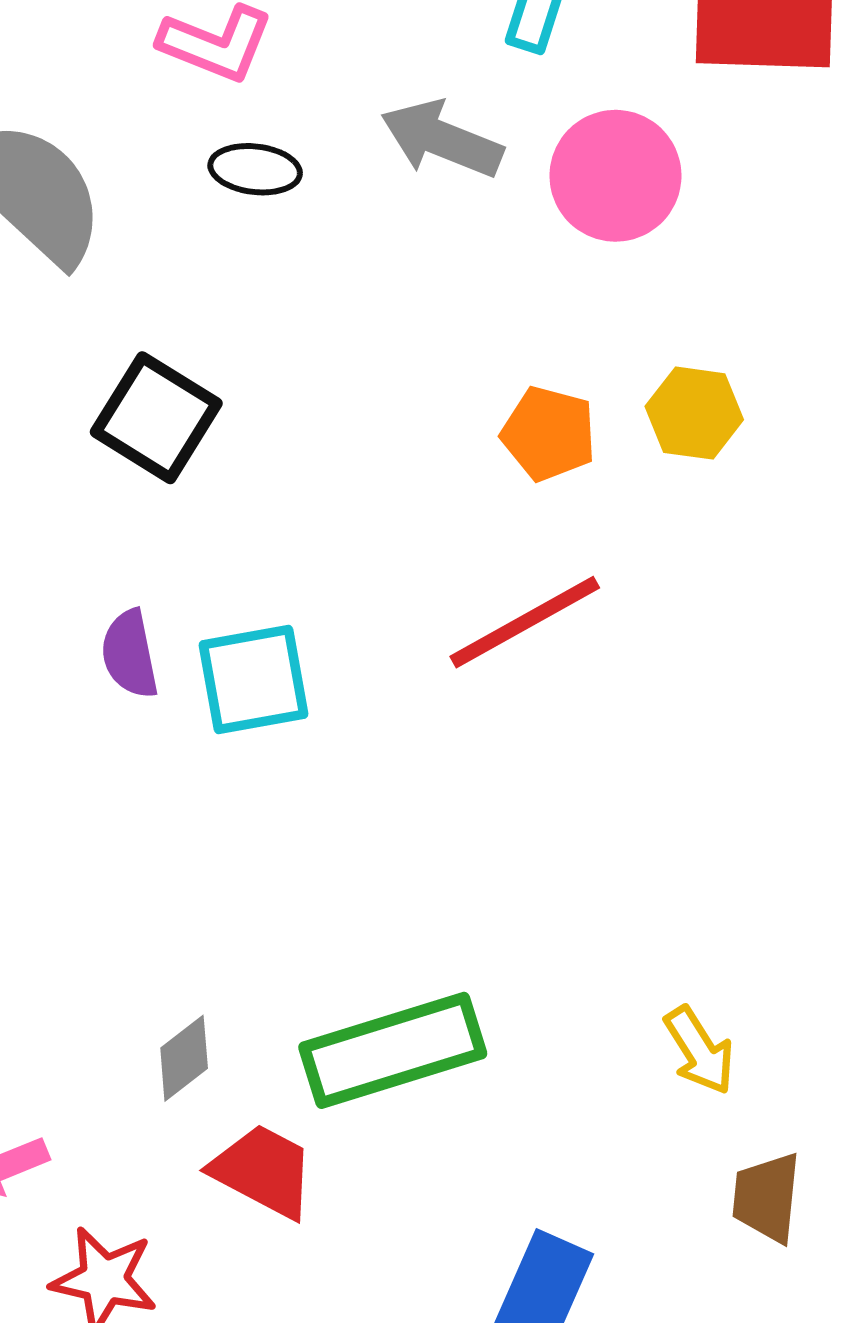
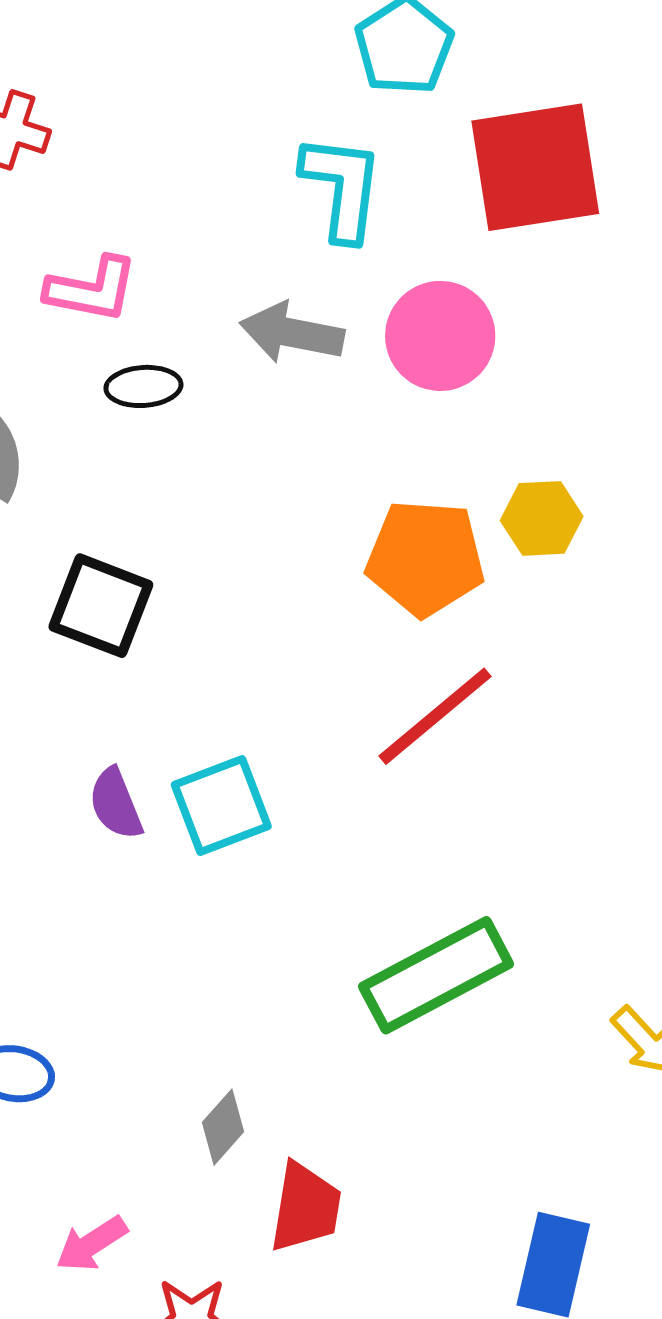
orange pentagon: (549, 434) -> (425, 558), size x1.5
green rectangle: (393, 1050) -> (436, 975), moved
red trapezoid: (263, 1171) -> (305, 1207), turned 82

